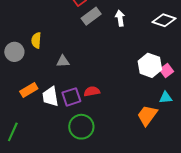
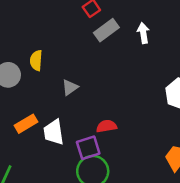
gray triangle: (63, 61) -> (70, 87), turned -32
purple square: (71, 97) -> (88, 148), moved

